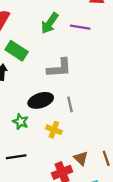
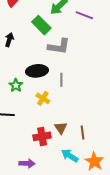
green rectangle: (17, 51) -> (41, 25), moved

